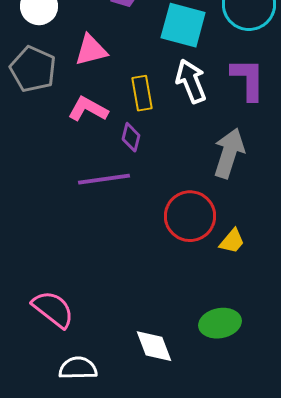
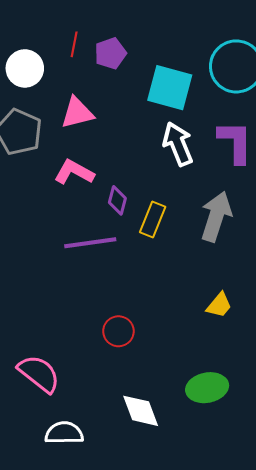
yellow rectangle: (142, 93) -> (153, 220), moved, turned 32
red circle: (190, 216) -> (118, 331), moved, size x0.6

